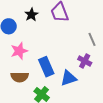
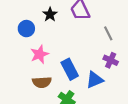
gray line: (92, 39) -> (108, 33), moved

